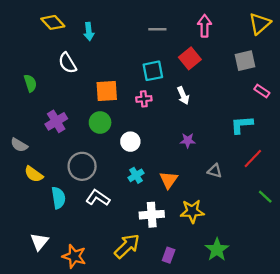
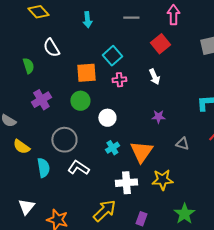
cyan arrow: (89, 31) -> (87, 20), moved
cyan square: (153, 71) -> (112, 56), moved, turned -30
green semicircle: (30, 83) -> (28, 66), moved
orange triangle: (169, 180) -> (141, 152), size x1.4

